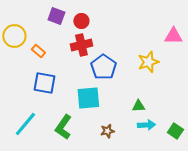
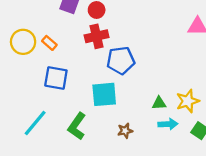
yellow circle: (14, 36) -> (23, 42), moved
yellow star: (148, 62) -> (188, 101), moved
blue pentagon: (103, 67) -> (121, 60), turned 30

